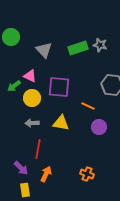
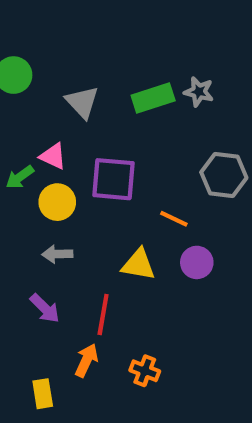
yellow triangle: (61, 123) -> (138, 265), moved
red line: (38, 149) -> (103, 315), moved
purple arrow: (21, 168) -> (45, 308), moved
orange cross: (87, 174) -> (145, 371), moved

